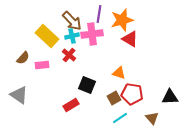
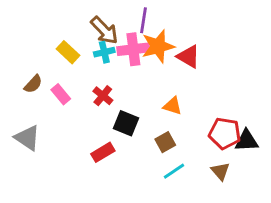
orange star: (122, 20) -> (158, 46), moved
yellow rectangle: (47, 36) -> (68, 52), size x0.7
red cross: (69, 55) -> (103, 96), moved
pink rectangle: (42, 65) -> (61, 94), turned 56
red pentagon: (132, 94) -> (225, 133), moved

